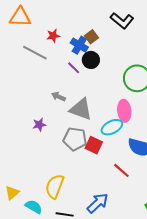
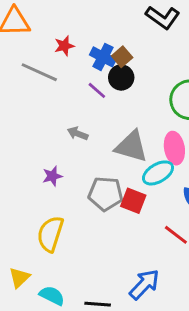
brown square: (92, 37) -> (122, 57), moved
gray triangle: (81, 109) -> (131, 147), moved
yellow semicircle: (55, 186) -> (50, 234), moved

